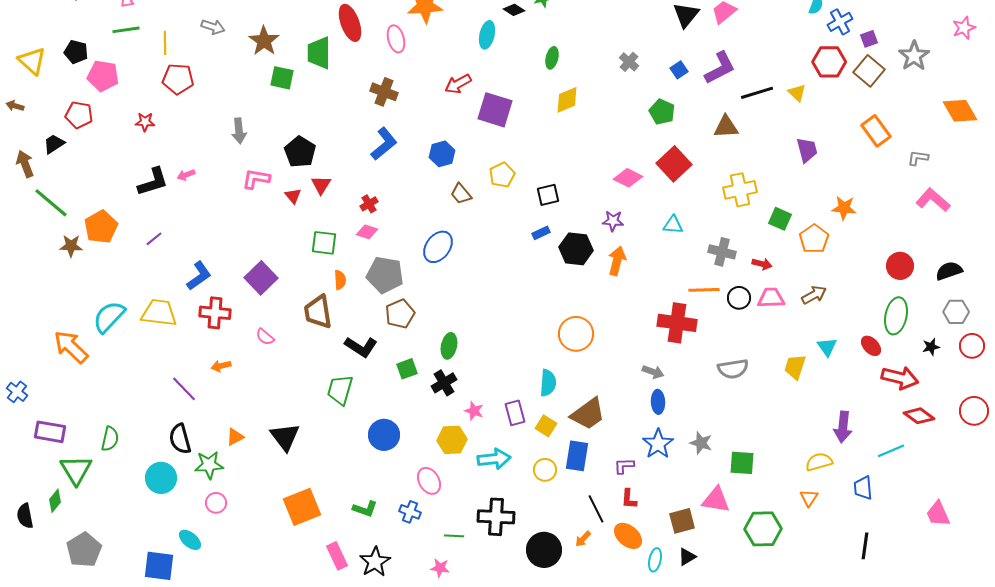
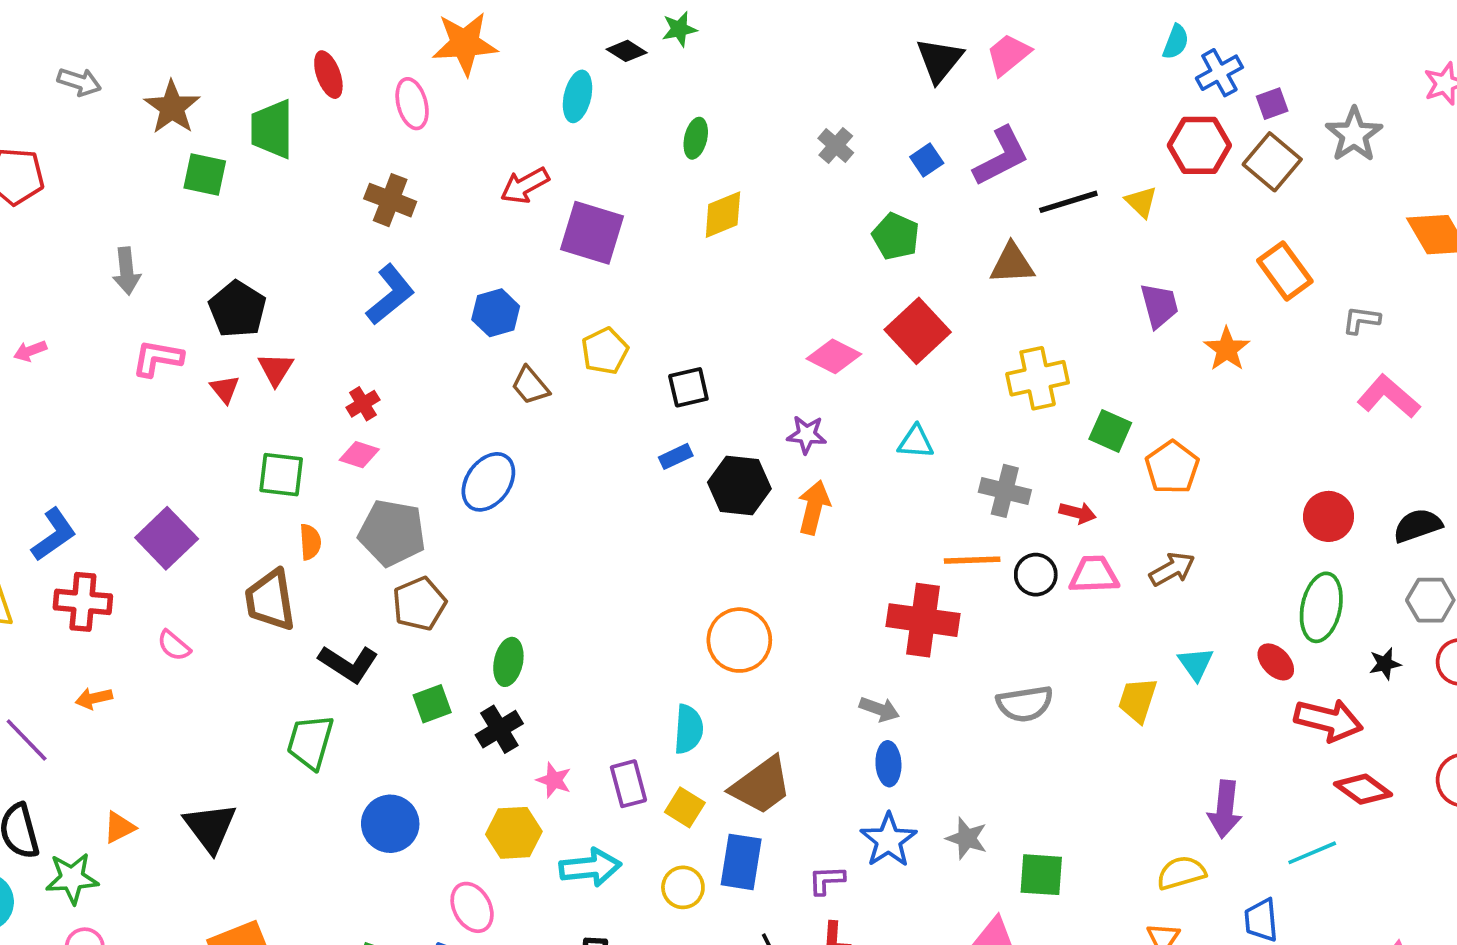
red ellipse: (350, 23) -> (328, 75), size x0.7
orange star: (844, 208) -> (1227, 349), moved, turned 30

